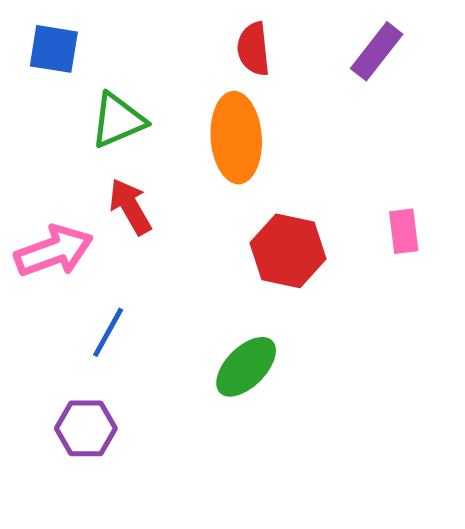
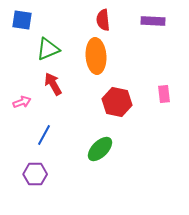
purple rectangle: (377, 51) -> (153, 21), turned 55
pink arrow: (54, 251) -> (22, 102), size x0.6

